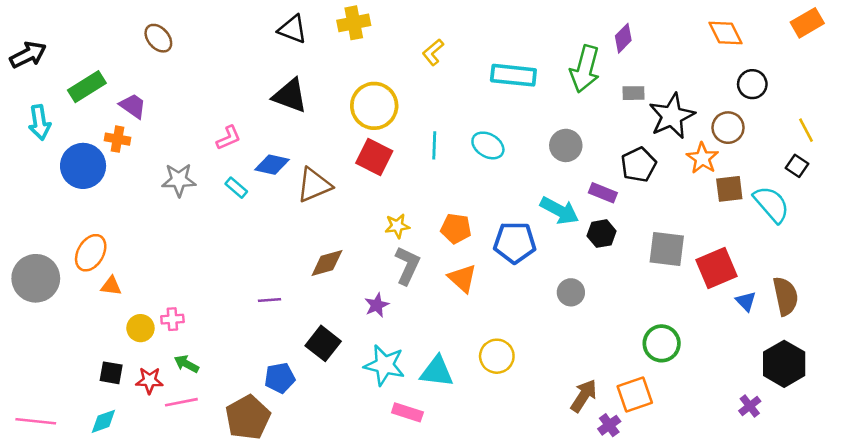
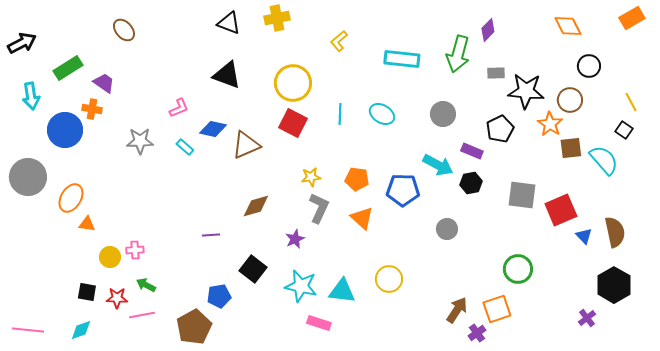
black star: (672, 116) -> (526, 91), turned 30
gray circle: (36, 278) -> (28, 177), moved

